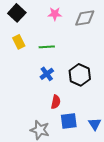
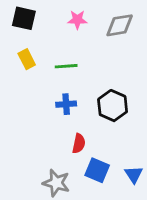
black square: (17, 13) -> (24, 18), turned -30
blue cross: (47, 74) -> (66, 104), turned 32
blue square: (69, 121) -> (97, 170), turned 30

